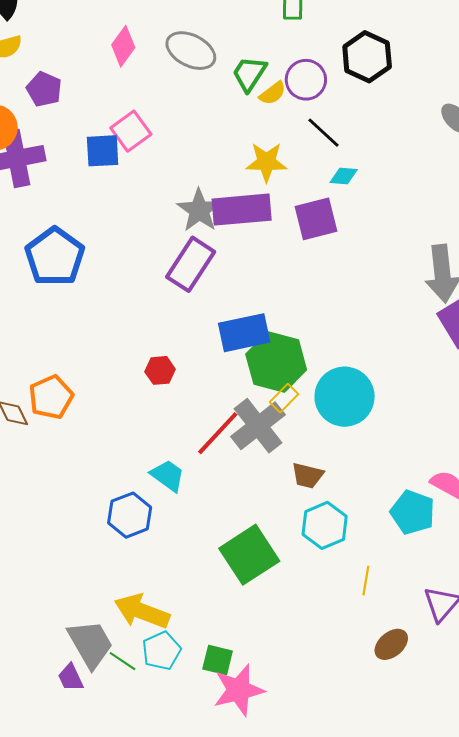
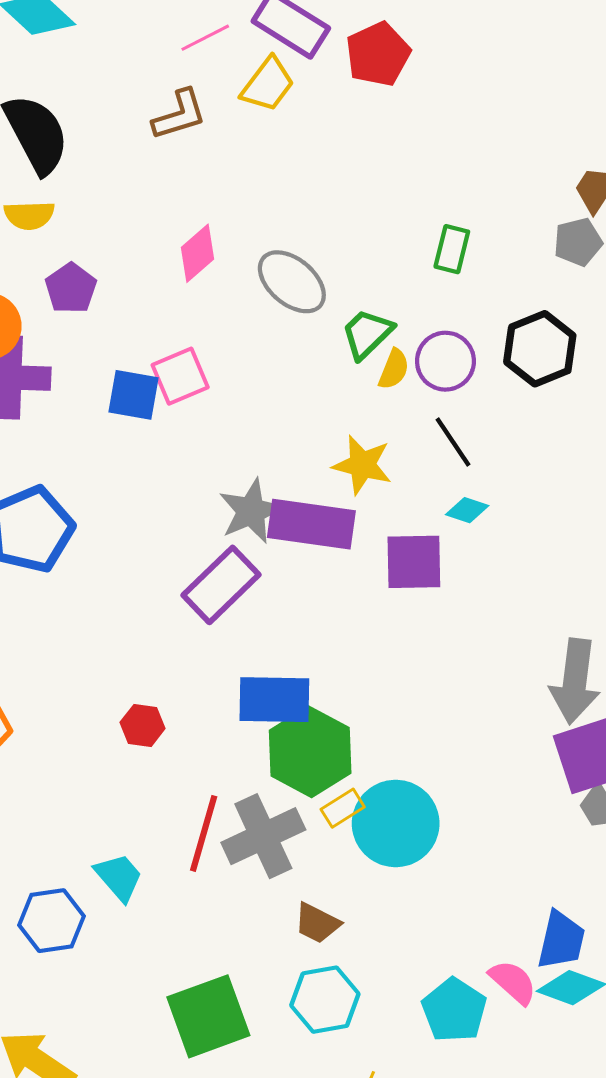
yellow semicircle: (273, 93) -> (394, 369), turned -44
yellow rectangle: (284, 398) -> (343, 808), moved
red line: (218, 433) -> (204, 833), turned -40

